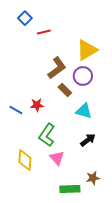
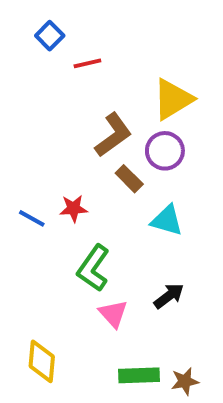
black arrow: (88, 140) -> (169, 296), moved
yellow diamond: (25, 160) -> (42, 361), moved
brown star: (93, 178) -> (185, 381), moved

